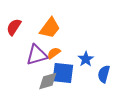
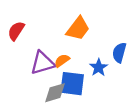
orange trapezoid: (50, 28) -> (78, 28), moved
blue semicircle: (104, 74) -> (119, 53), moved

